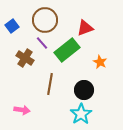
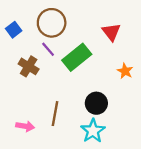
red triangle: (85, 28) -> (111, 32), moved, turned -48
orange star: (100, 62) -> (125, 71), moved
brown line: (50, 84) -> (55, 114), moved

